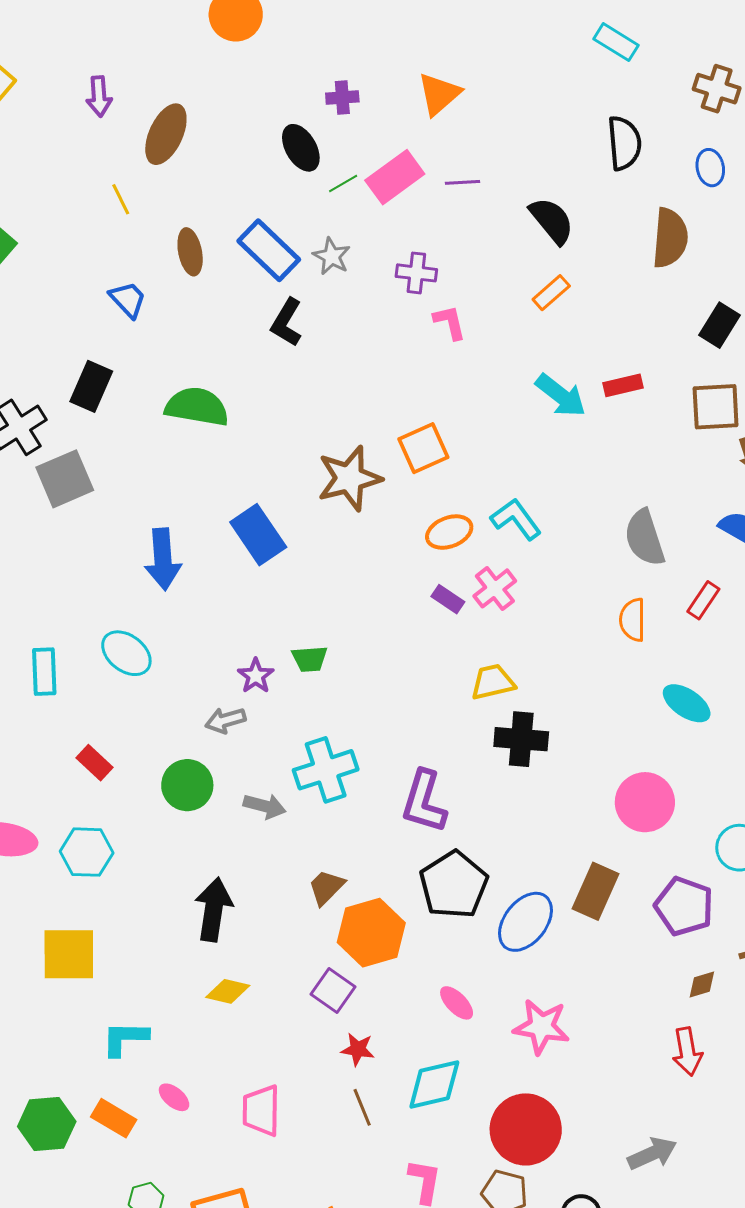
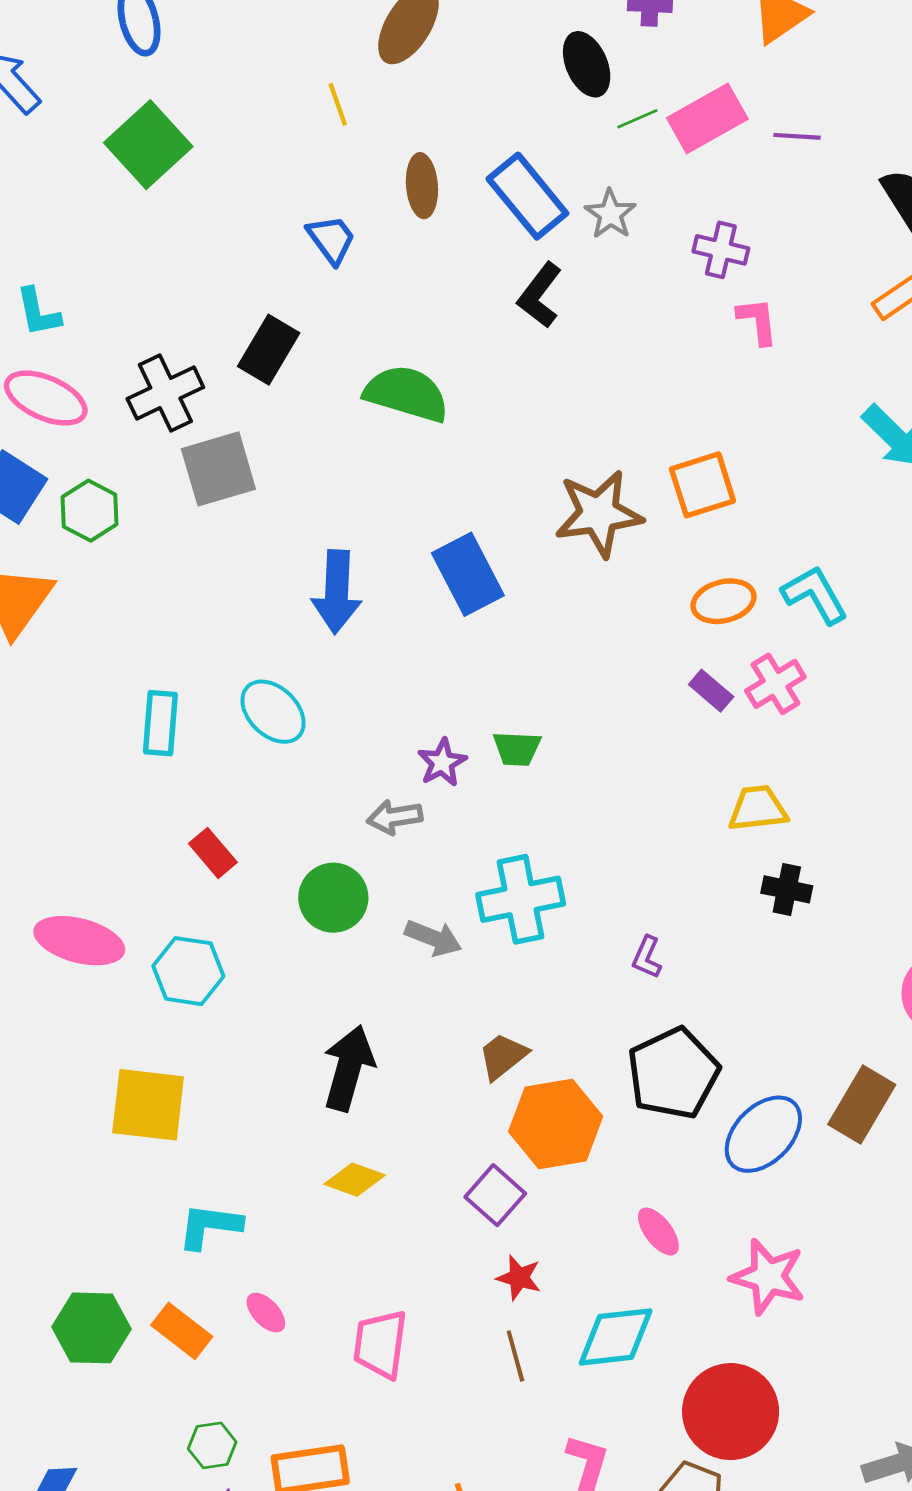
black cross: (521, 739) -> (787, 889), size x0.7
purple L-shape: (424, 802) -> (647, 957), size x0.5

